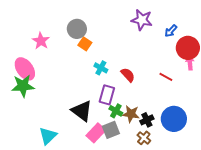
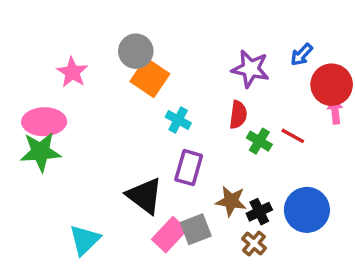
purple star: (142, 20) -> (250, 69), moved
orange square: (85, 44) -> (150, 78), size x1.5
pink ellipse: (25, 69) -> (44, 122), turned -55
red semicircle: (128, 75) -> (238, 115), moved, turned 49
green cross: (116, 111) -> (259, 141), moved

